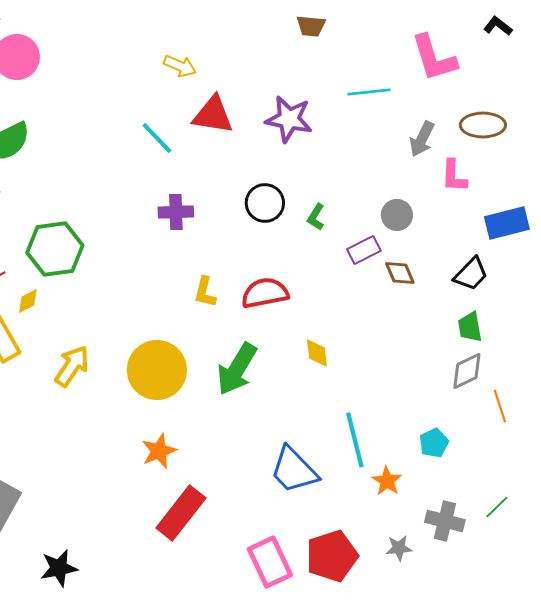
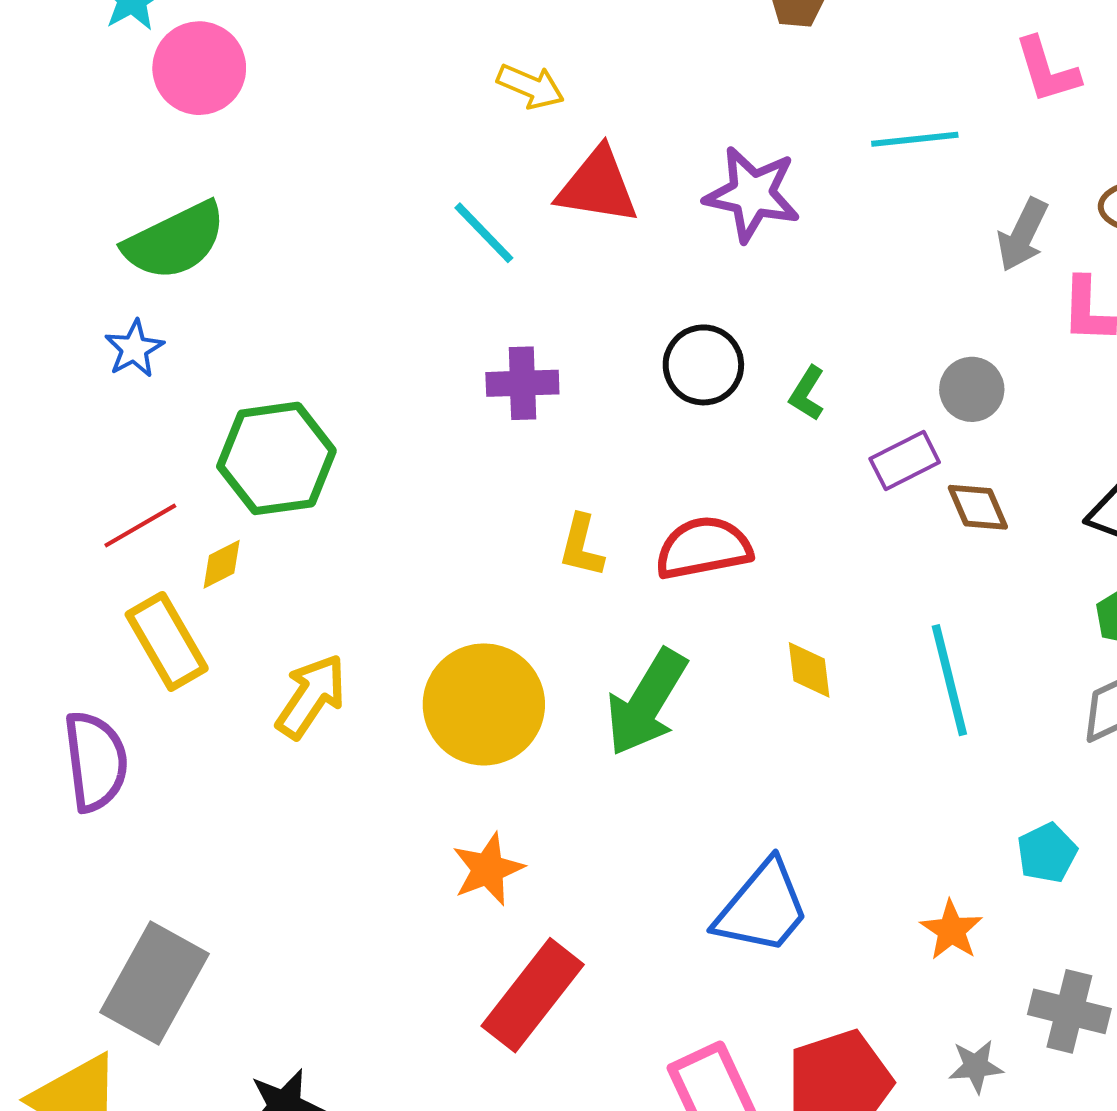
pink L-shape: (434, 58) -> (1047, 70), size x0.7
cyan line: (355, 440) -> (949, 680), moved
blue trapezoid: (294, 470) -> (762, 908), turned -96

